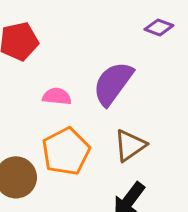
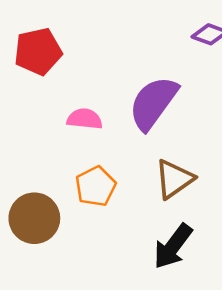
orange pentagon: (66, 151) -> (96, 186), size x0.7

